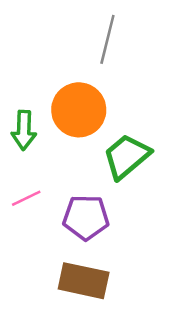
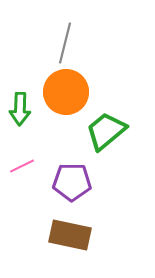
gray line: (107, 39) -> (65, 43), moved

